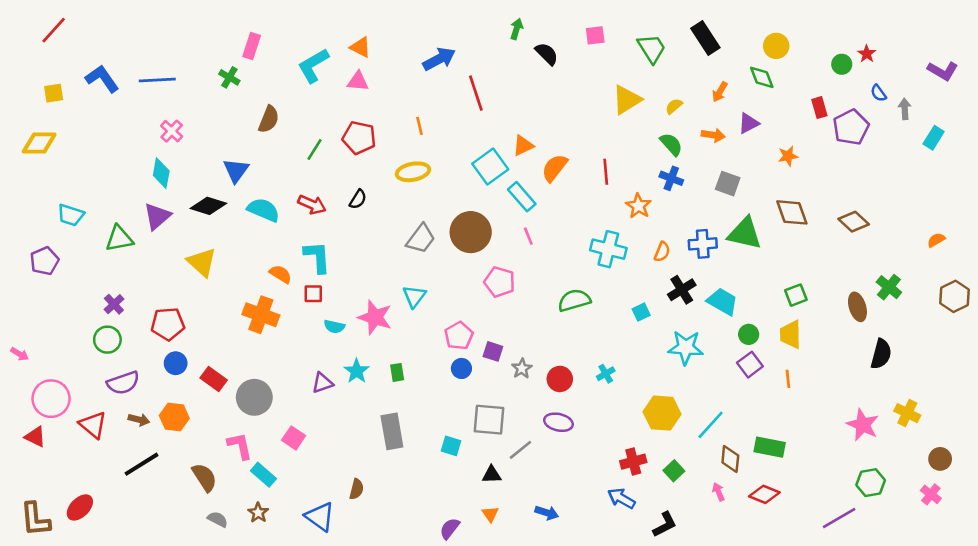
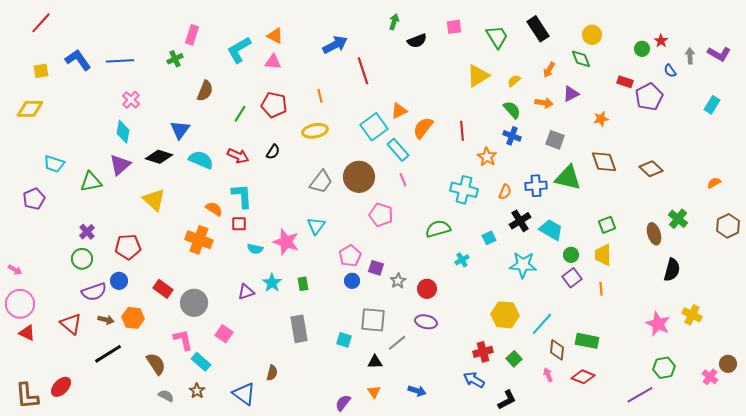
black semicircle: (547, 54) -> (417, 41), turned 114
green cross: (229, 77) -> (175, 59), turned 35
red rectangle: (819, 108) -> (625, 82), turned -56
gray arrow: (905, 109) -> (690, 56), moved
blue circle: (176, 363) -> (119, 281), moved
cyan cross: (606, 374) -> (462, 260), moved
pink circle: (51, 399) -> (20, 304), moved
brown circle: (940, 459) -> (728, 364), moved

